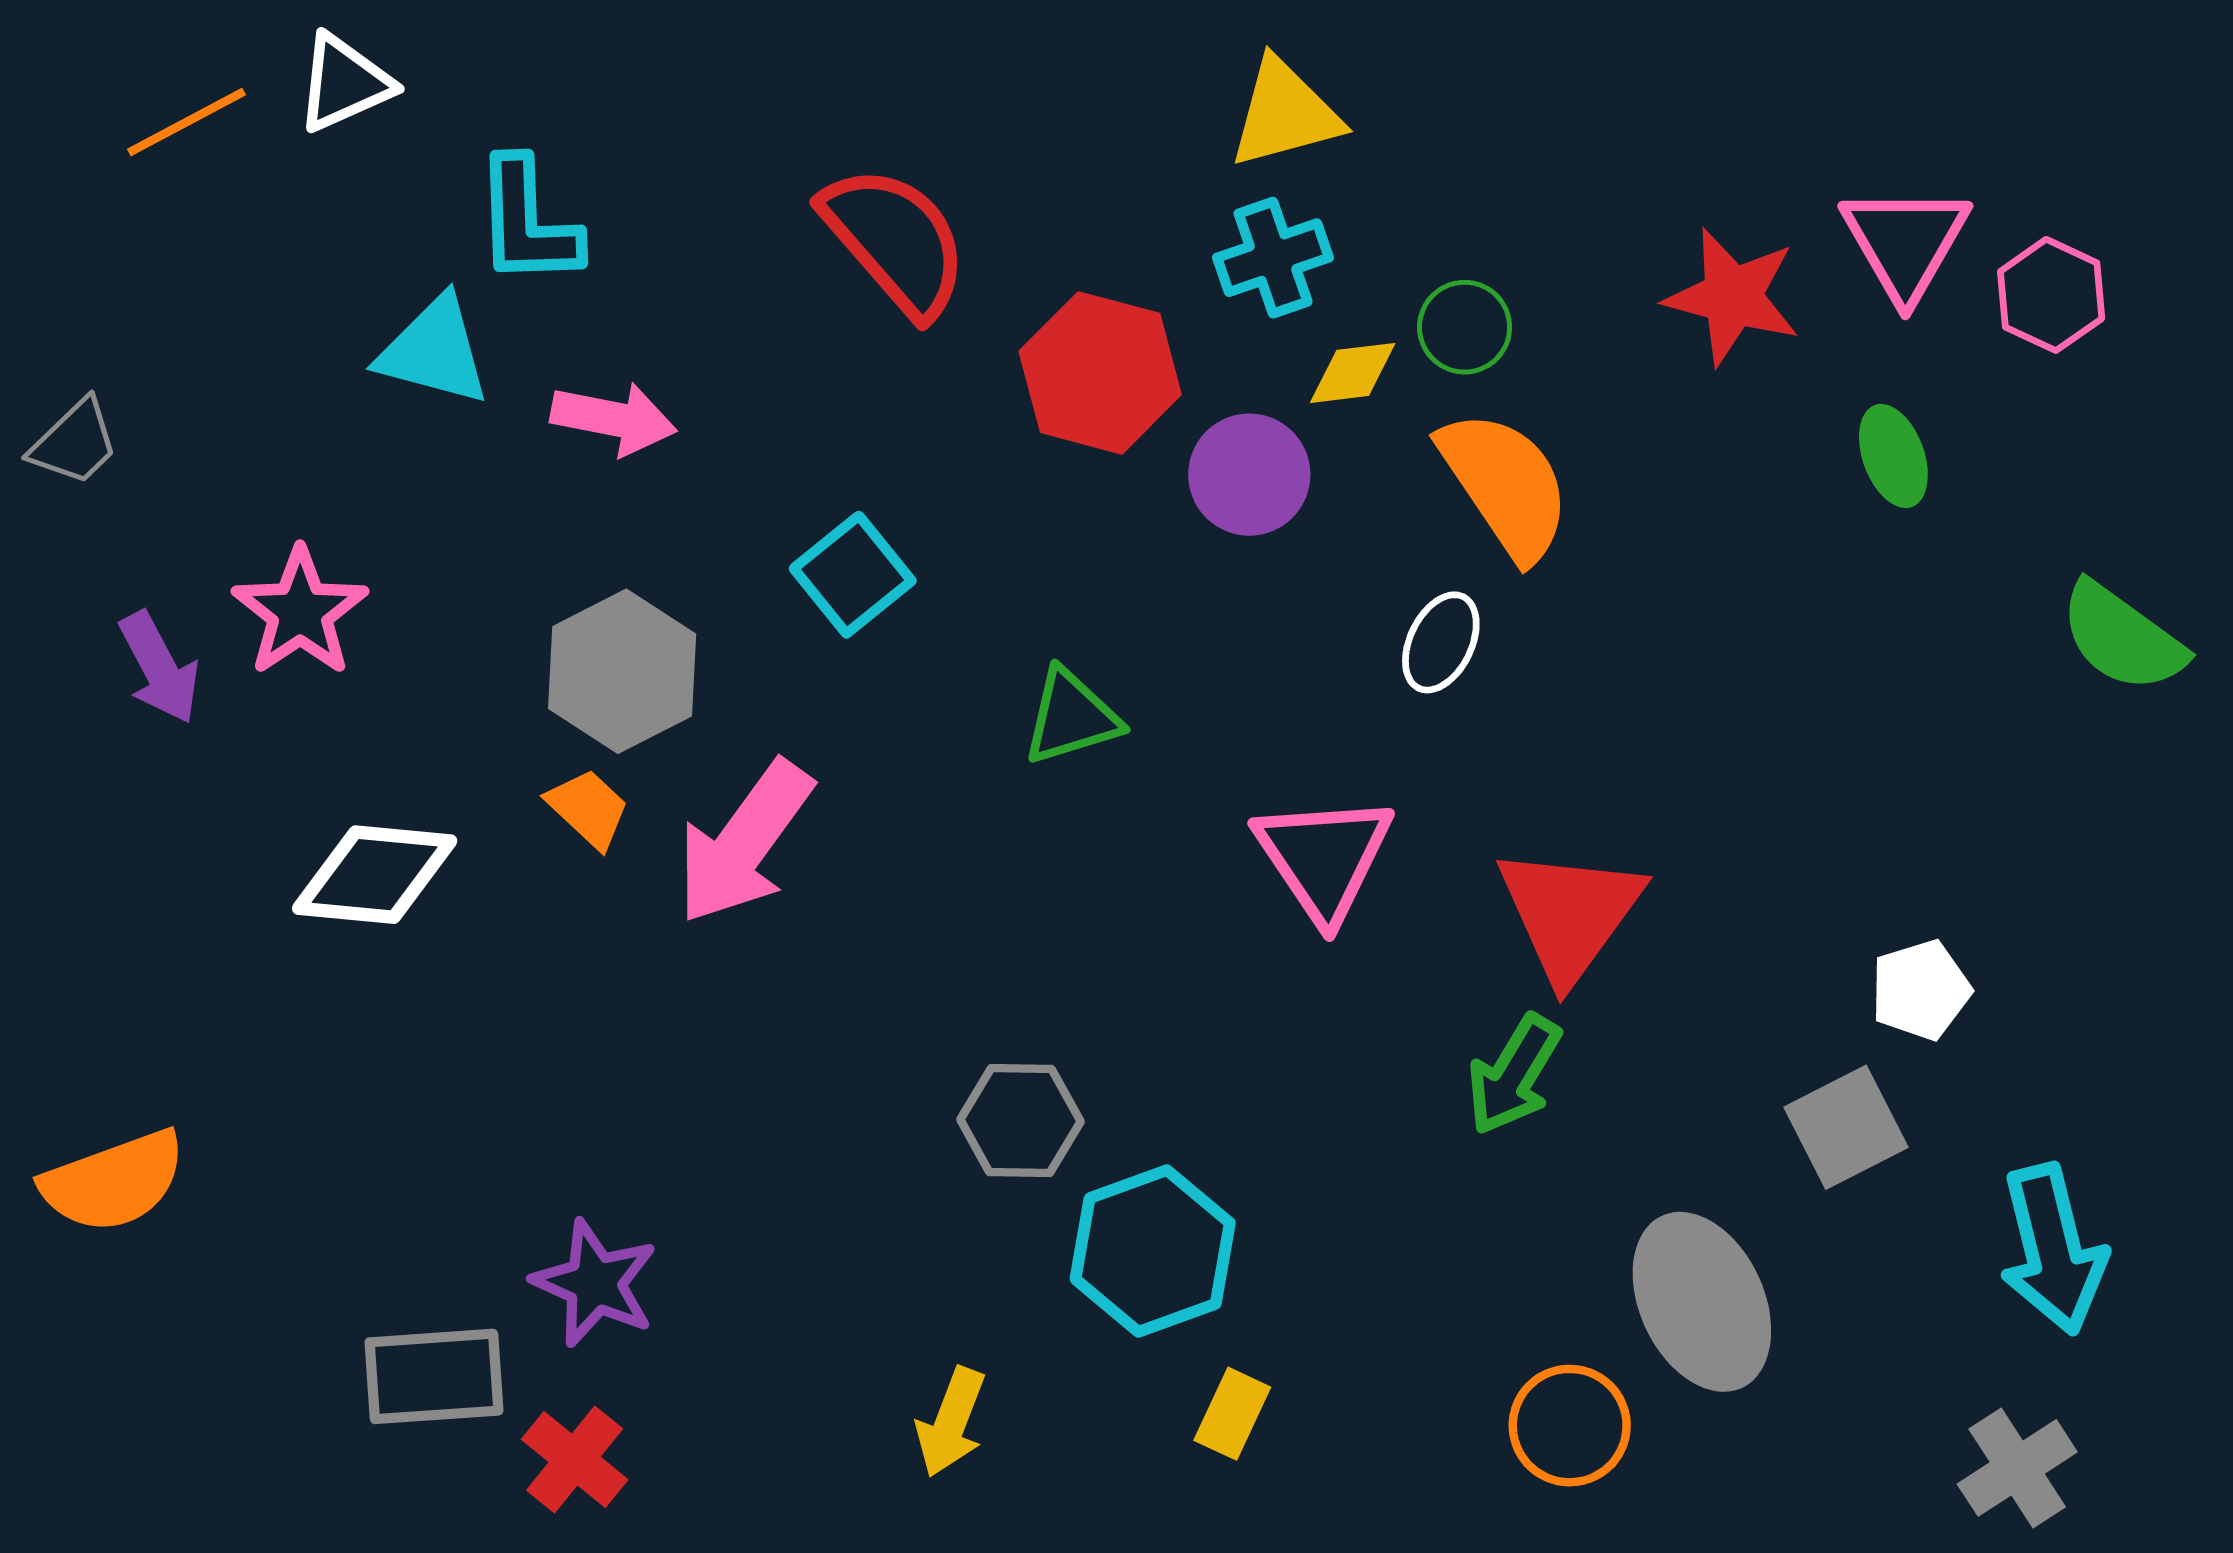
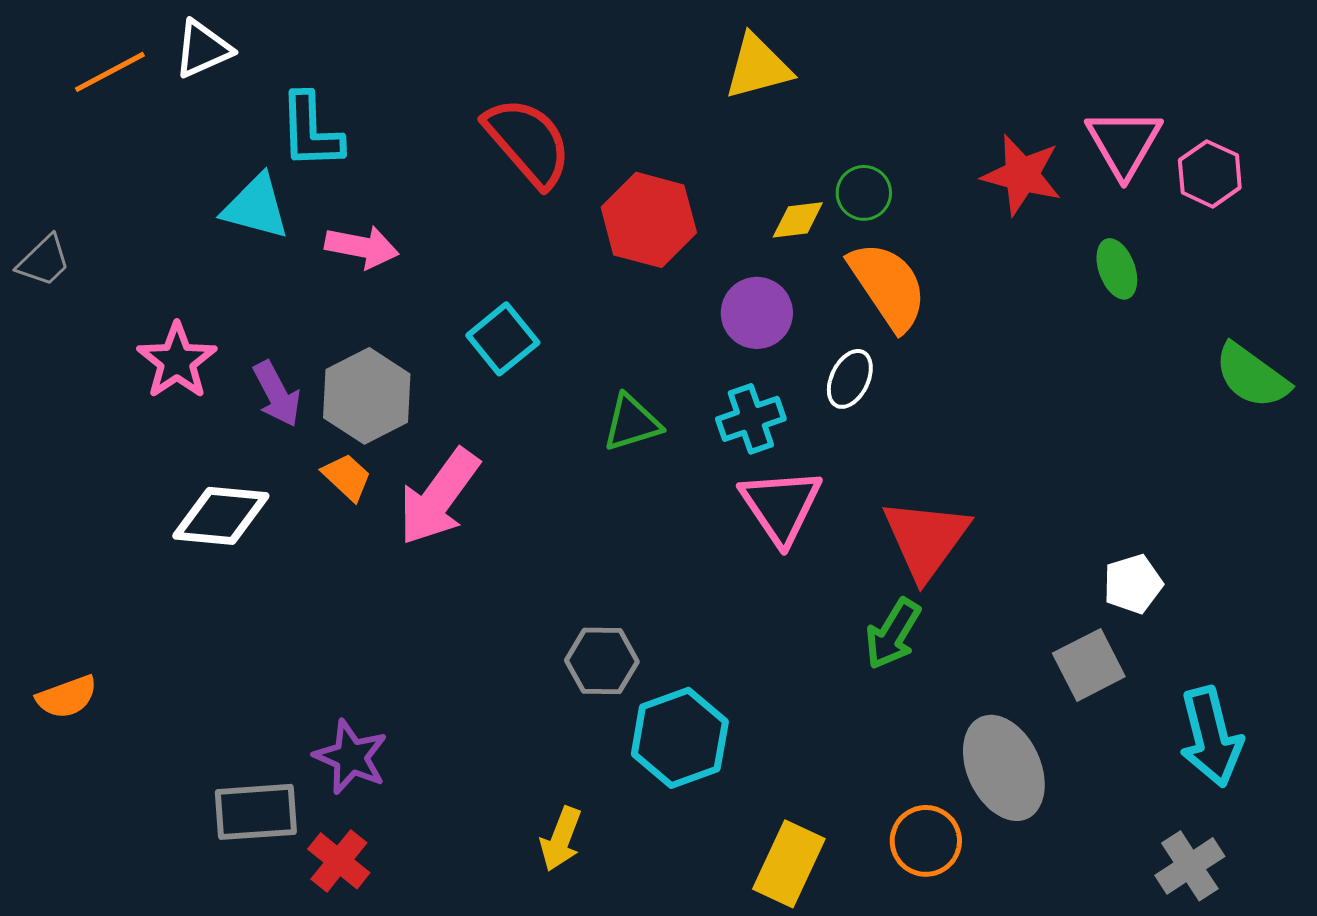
cyan cross: (1273, 258) -> (751, 419), moved
purple circle: (1249, 475) -> (757, 313), moved
purple arrow: (159, 668) -> (277, 394), moved
orange semicircle: (114, 1181) -> (67, 697), size x0.7
yellow rectangle: (1232, 1414) -> (789, 864), moved, size x1.6

